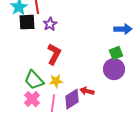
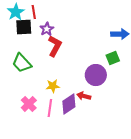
red L-shape: (54, 54) -> (55, 46), moved
purple circle: (114, 69) -> (96, 75), moved
green trapezoid: (34, 80) -> (22, 63), moved

